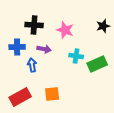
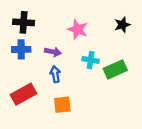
black cross: (34, 25) -> (24, 22), moved
blue arrow: (32, 65) -> (55, 74), moved
red rectangle: (20, 97) -> (24, 94), moved

